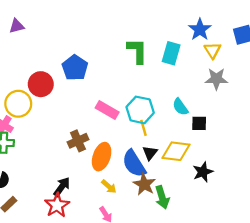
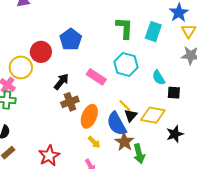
cyan hexagon: (140, 110) -> (126, 64), moved
yellow line: (144, 128) -> (125, 106), moved, turned -32
black arrow: (62, 187) -> (61, 82), moved

